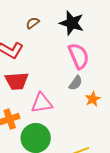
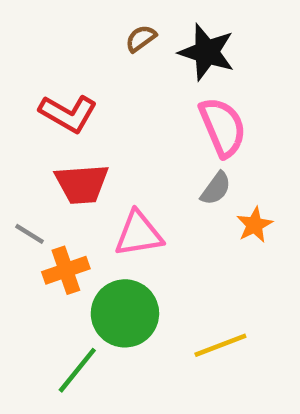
brown semicircle: (33, 23) -> (141, 38), moved

